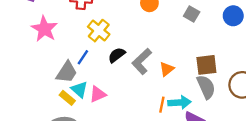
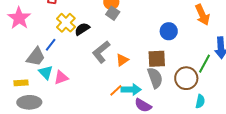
gray square: (192, 14) -> (113, 13), moved
blue circle: (233, 16) -> (169, 31), moved
black semicircle: (117, 55) -> (82, 29), moved
yellow rectangle: (67, 98) -> (21, 83), moved, turned -48
orange line: (162, 105) -> (116, 90), turned 32

